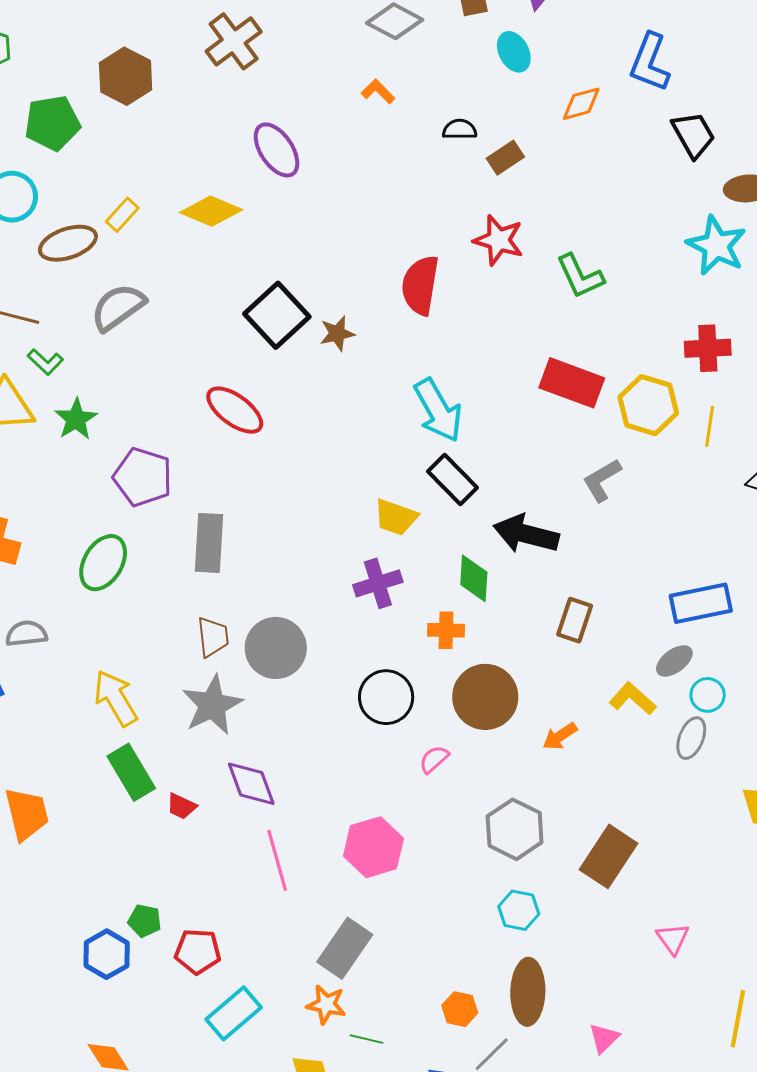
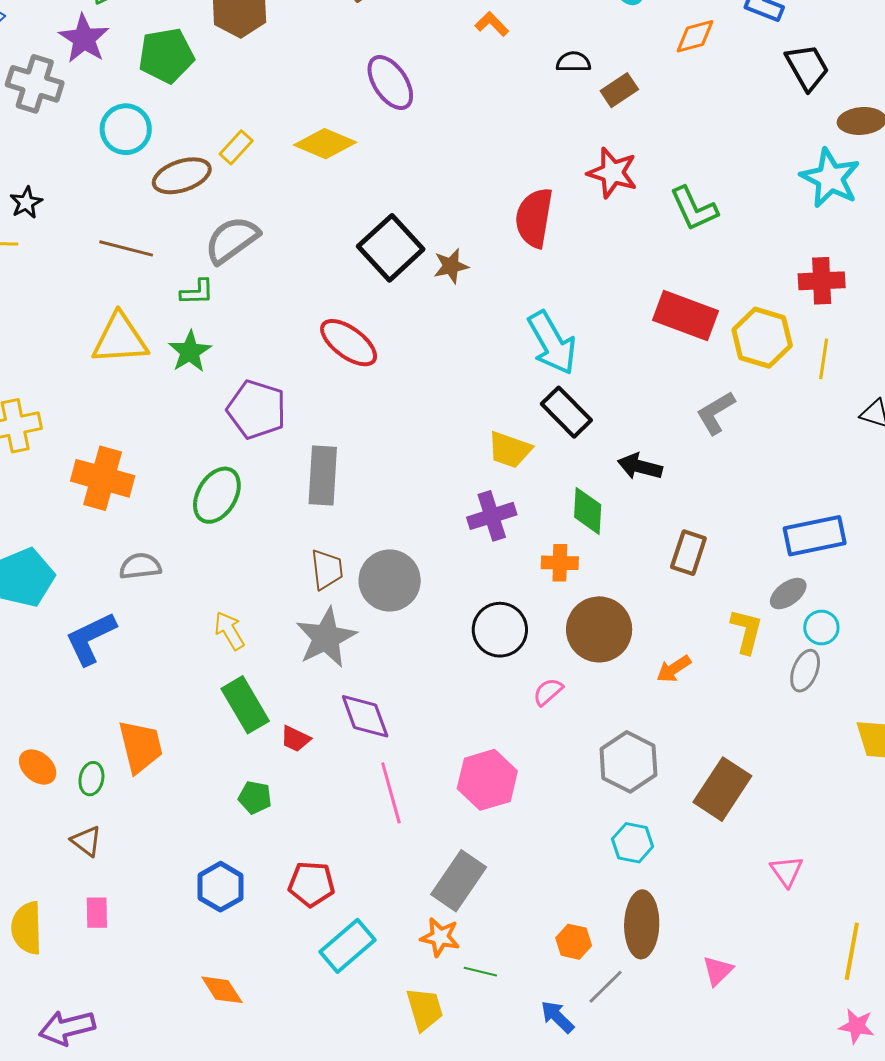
green L-shape: (45, 362) -> (197, 292), moved, turned -45
black arrow: (526, 534) -> (640, 467), size x0.7
yellow arrow: (116, 698) -> (229, 631), size x0.7
yellow L-shape: (633, 699) -> (746, 631), turned 63
green pentagon: (145, 921) -> (255, 797), moved

